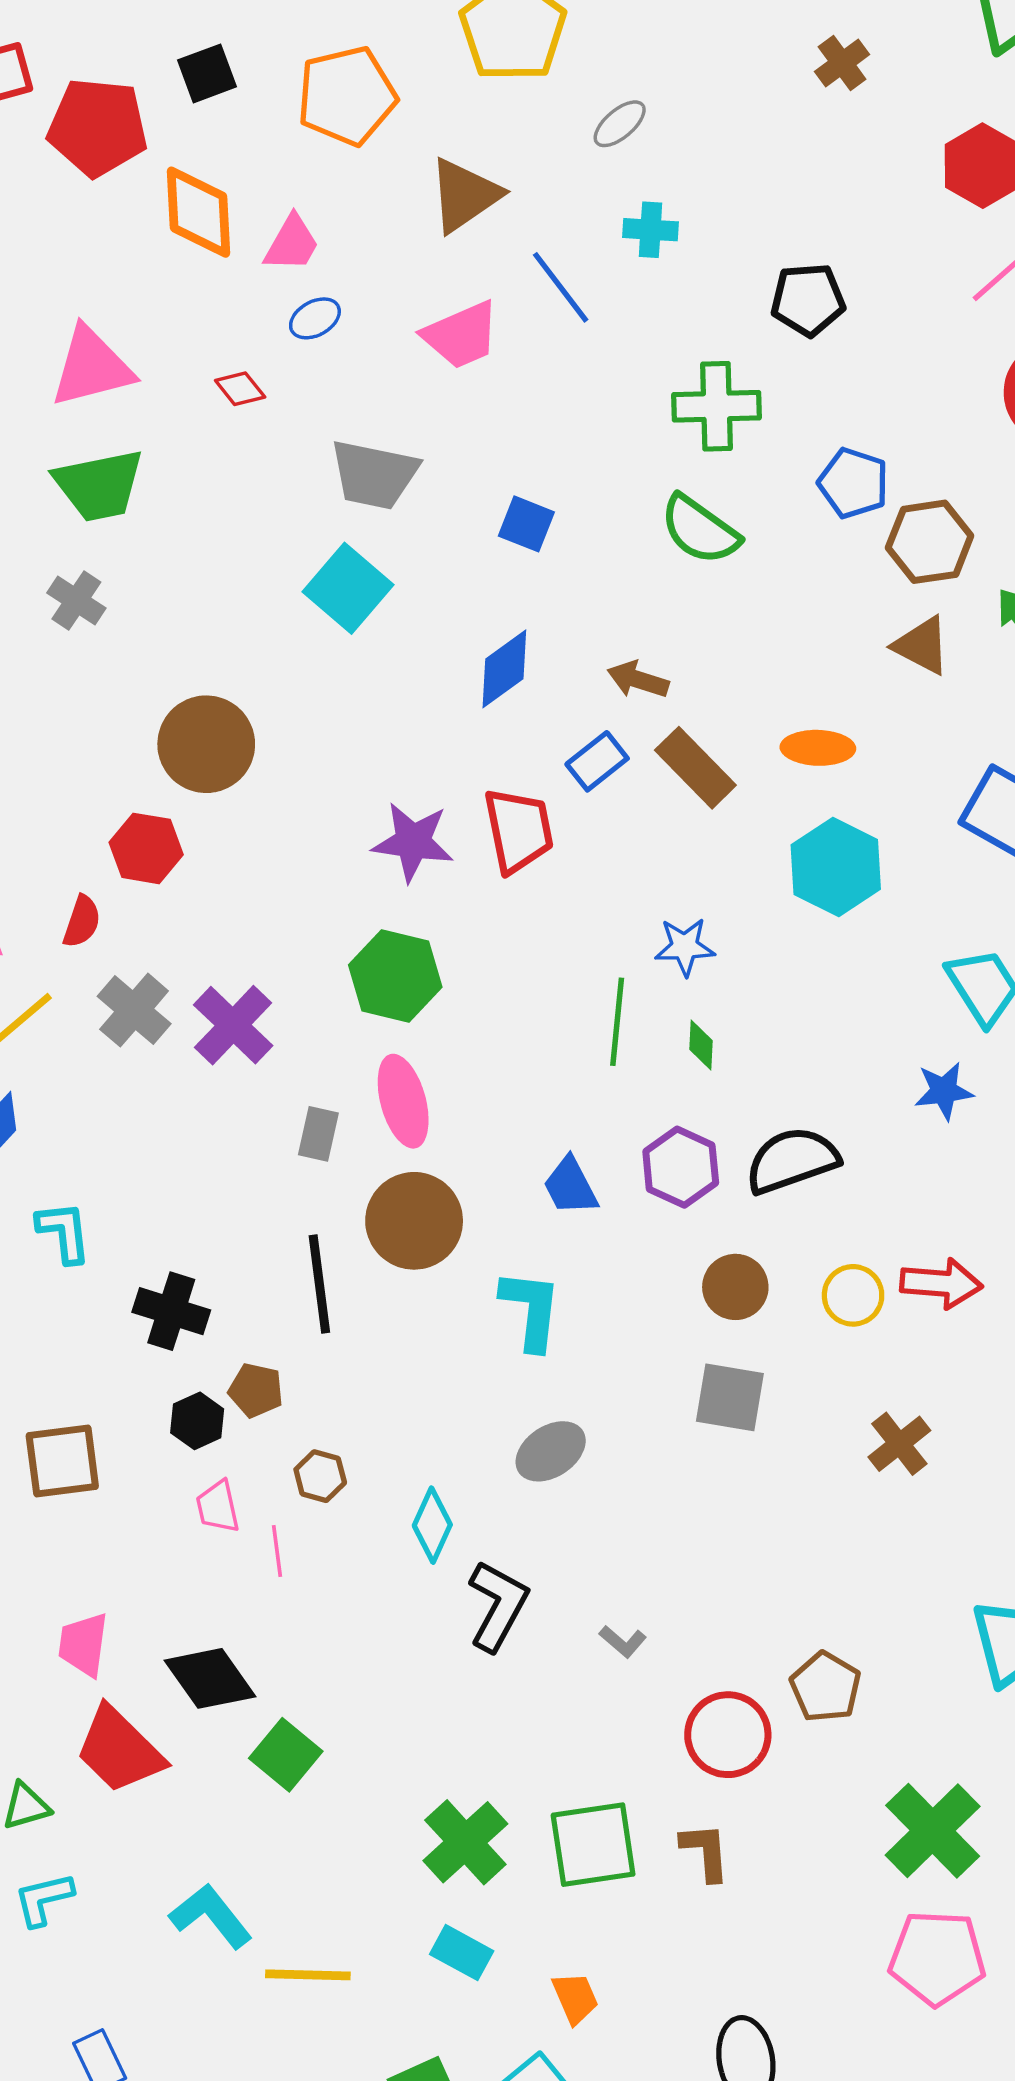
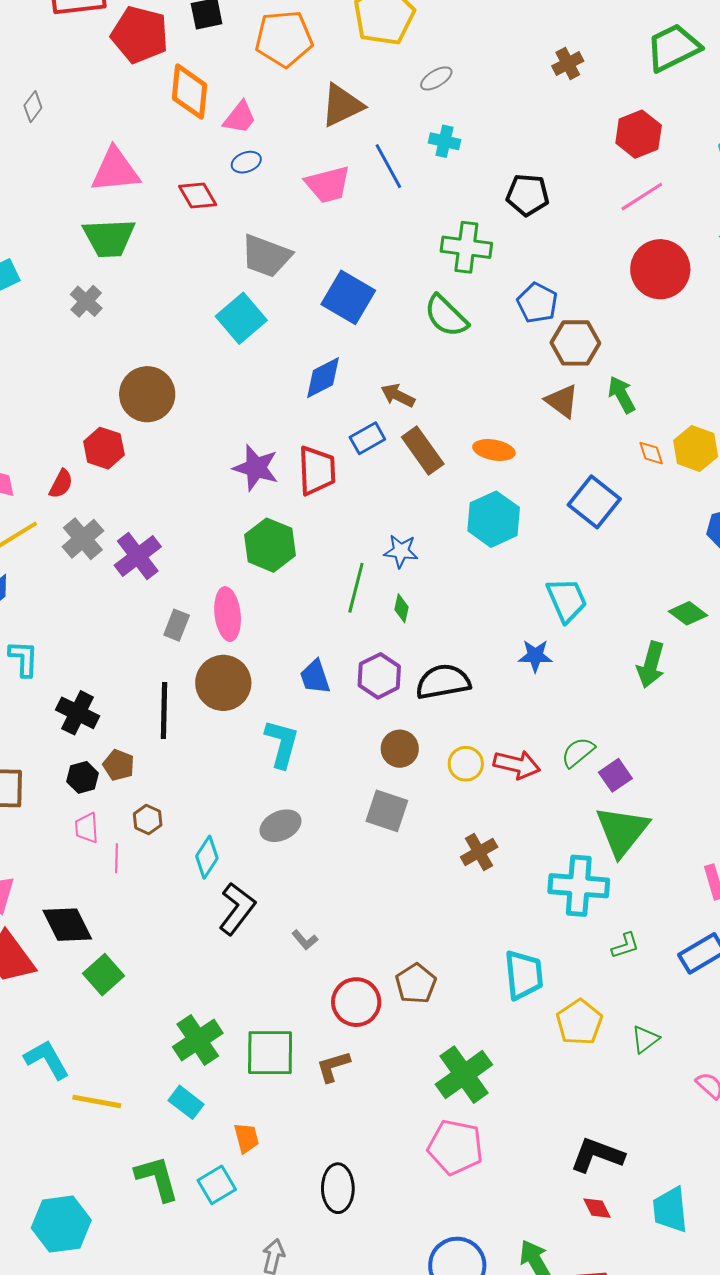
red diamond: (240, 389) -> (198, 195), size x1.4
blue square: (526, 524) -> (348, 297), size x1.6
green hexagon: (395, 976) -> (270, 545), moved
brown L-shape: (705, 1852) -> (333, 1066), turned -111

